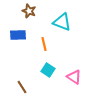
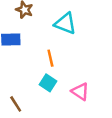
orange line: (44, 44) -> (50, 58), moved

